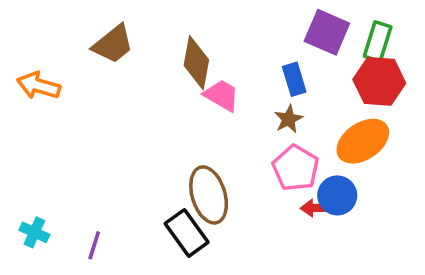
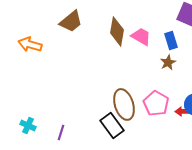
pink trapezoid: (222, 95) -> (141, 36), moved
pink pentagon: (296, 168) -> (156, 103), moved

